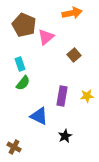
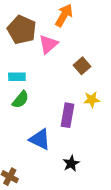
orange arrow: (72, 13) -> (64, 15), moved, turned -48
cyan rectangle: (20, 64) -> (17, 77), turned -72
yellow star: (87, 96) -> (92, 100), moved

